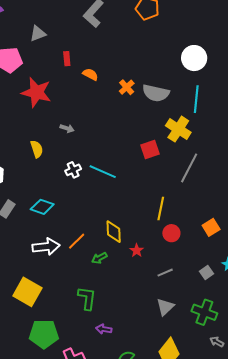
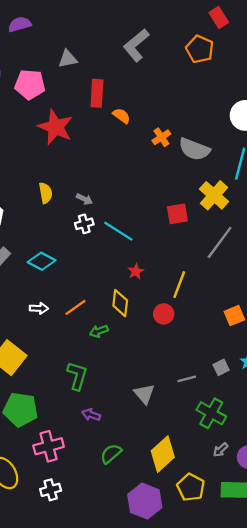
red rectangle: (67, 59) -> (97, 93), size x1.6
gray arrow: (67, 128) -> (84, 199), moved
red circle: (171, 233) -> (164, 314), moved
white arrow: (46, 247) -> (39, 308), size x0.6
red star: (137, 250) -> (136, 271), moved
gray line: (165, 273) -> (187, 379), moved
gray triangle: (165, 307) -> (144, 394), moved, turned -36
gray arrow: (217, 342) -> (220, 450), turned -80

